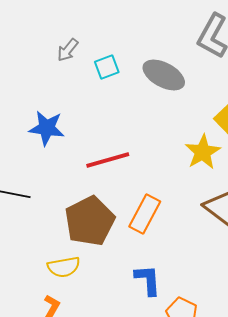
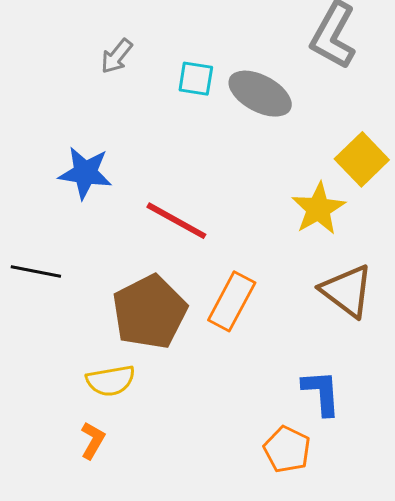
cyan square: (107, 67) -> (196, 79), moved, turned 30
red line: (108, 160) -> (176, 221), turned 45
blue L-shape: (148, 280) -> (321, 393), moved

